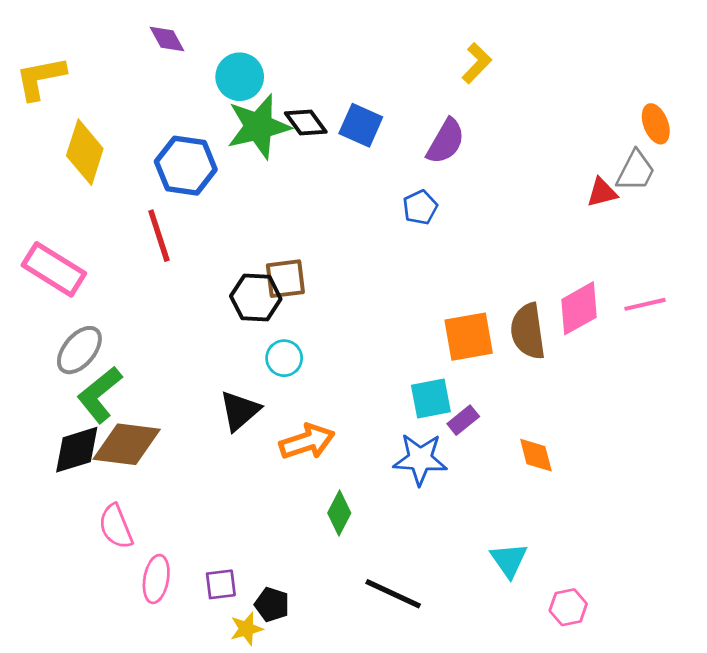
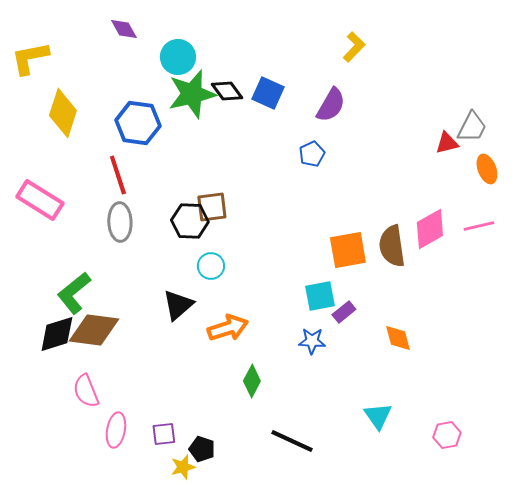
orange ellipse: (656, 124) -> (487, 169), moved
gray ellipse: (79, 350) -> (120, 222), moved, turned -42
blue star: (420, 459) -> (312, 341), size x0.7
pink hexagon: (568, 607) -> (447, 435), moved

